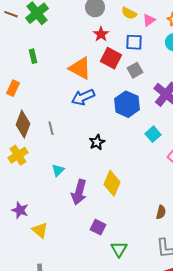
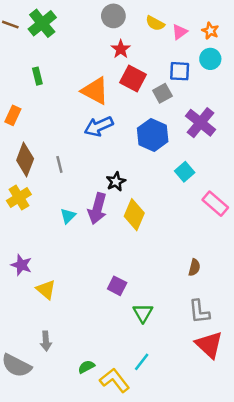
blue square: (134, 42) -> (180, 71), moved
yellow diamond: (112, 183) -> (134, 215), moved
purple arrow: (79, 192) -> (97, 209), moved

